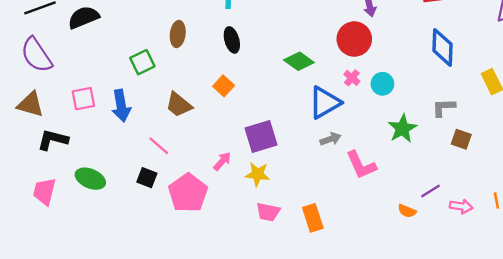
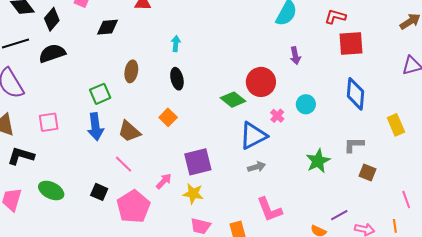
red circle: (354, 39) -> (261, 82), moved
cyan circle: (382, 84) -> (306, 104), moved
blue arrow: (121, 106) -> (95, 127), moved
pink line: (159, 146) -> (124, 164), moved
pink L-shape: (361, 165) -> (269, 210), moved

